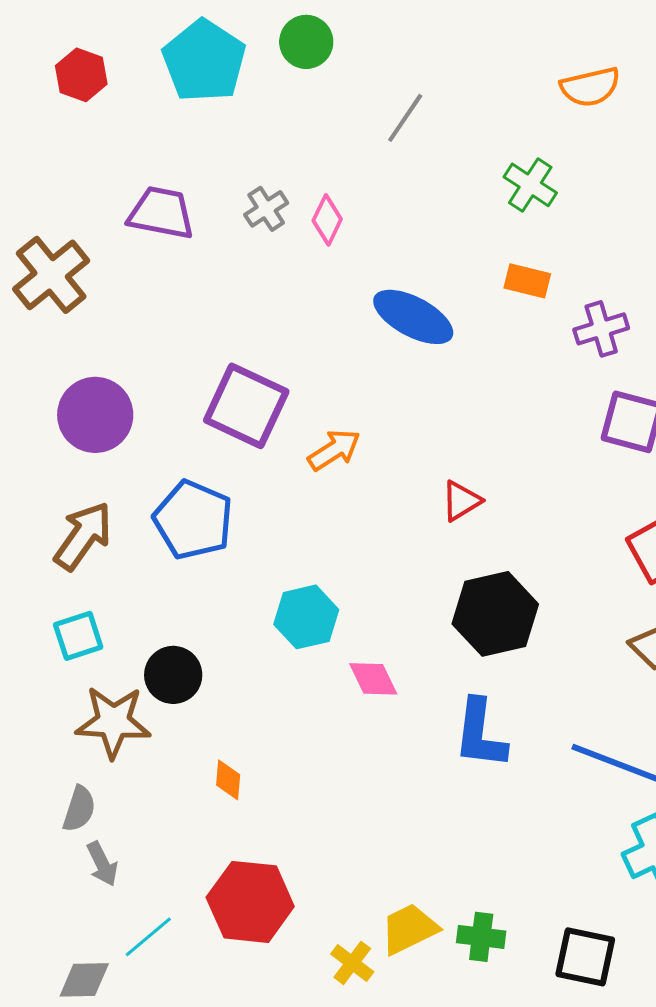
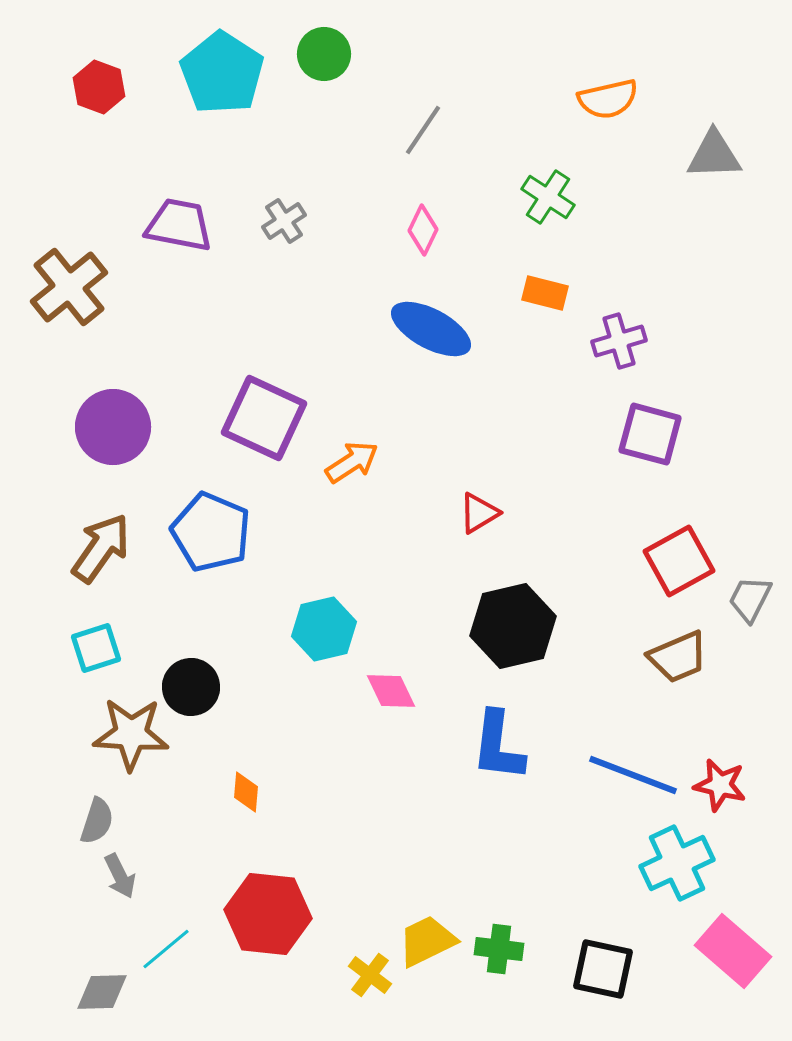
pink diamond: (327, 220) -> (423, 230), moved

